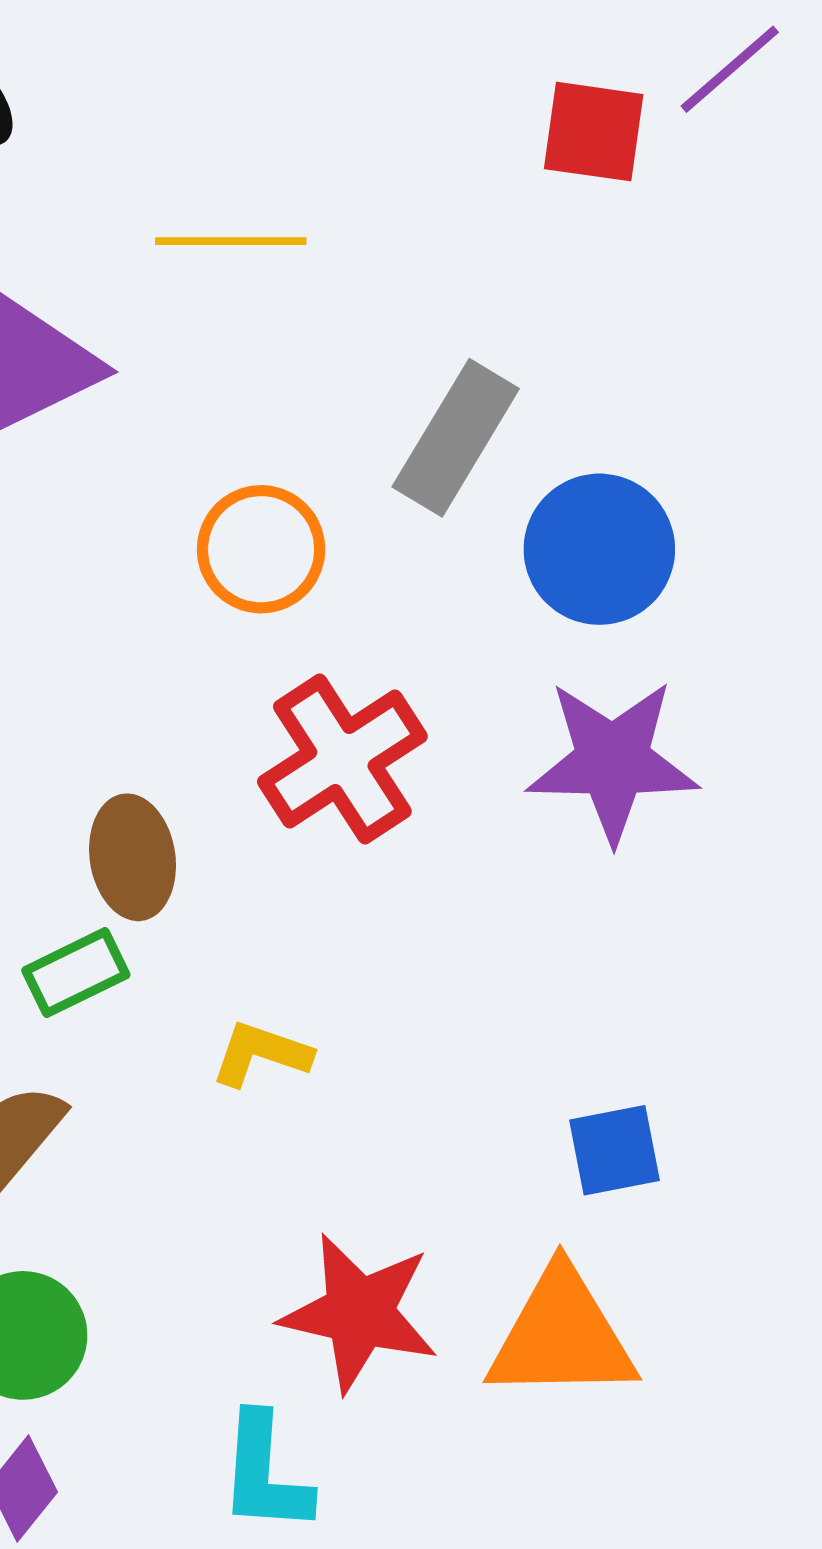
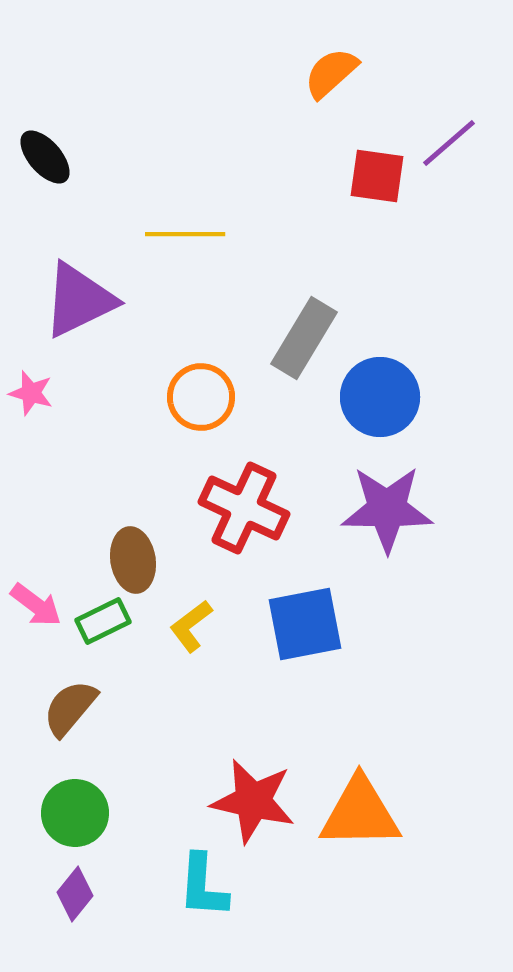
red cross: (342, 759) -> (244, 508), turned -32
yellow L-shape: (261, 1054) -> (191, 626), moved, turned -56
blue square: (614, 1150) -> (305, 624), moved, size x1.5

